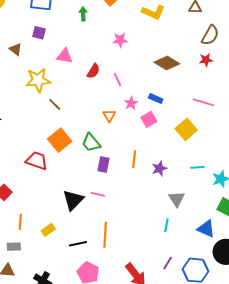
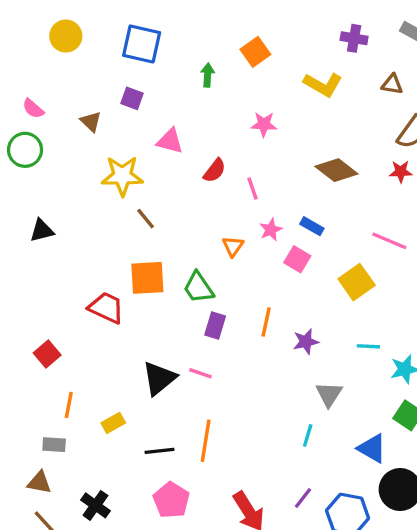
pink square: (149, 119) -> (297, 259), turned -35
orange square: (60, 140) -> (147, 278), turned 30

